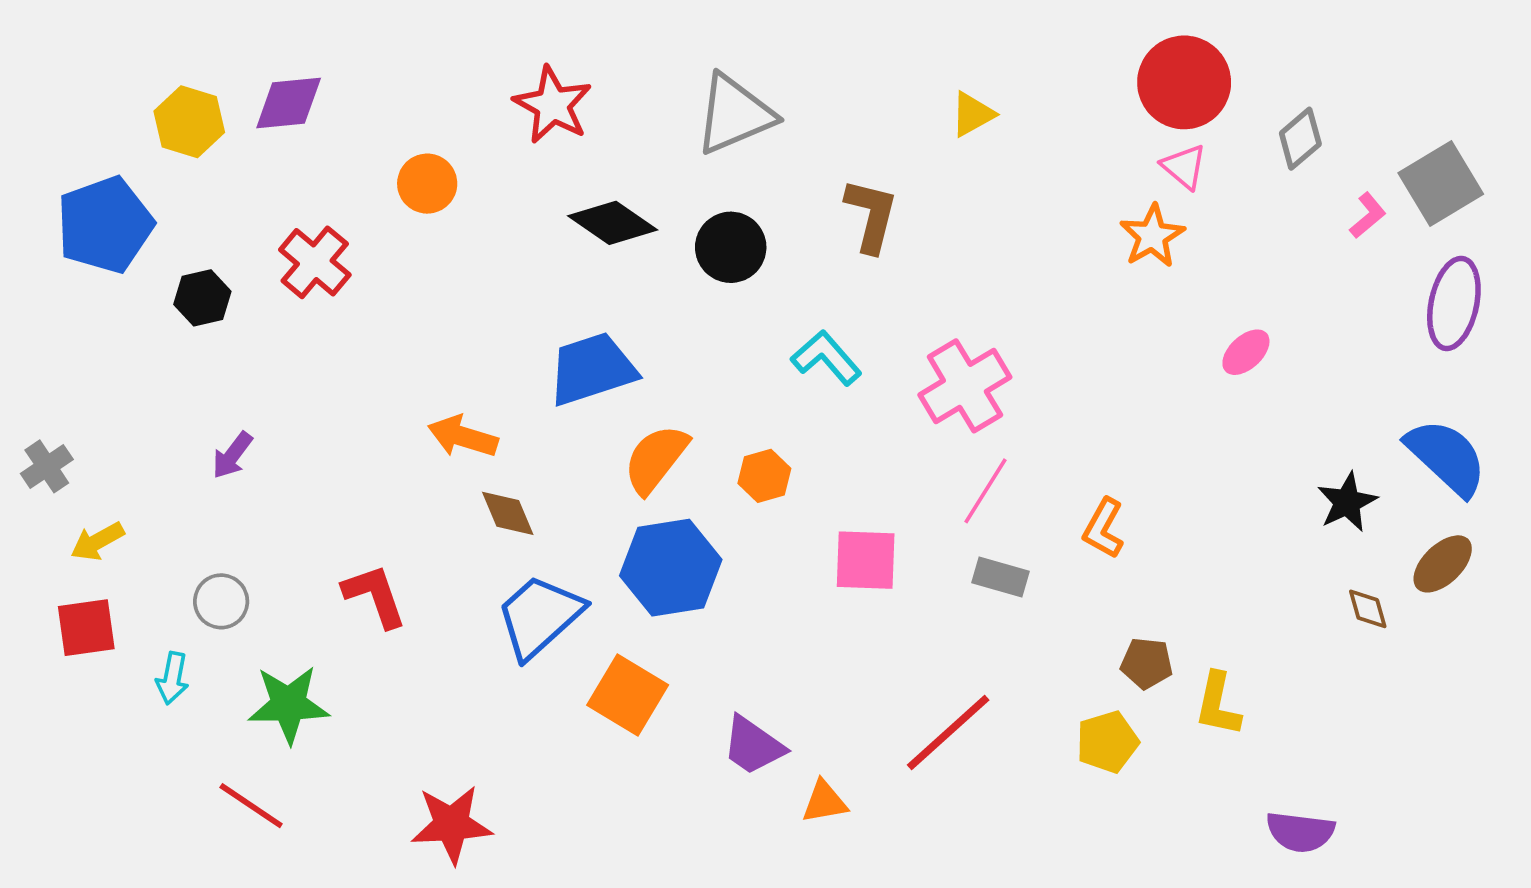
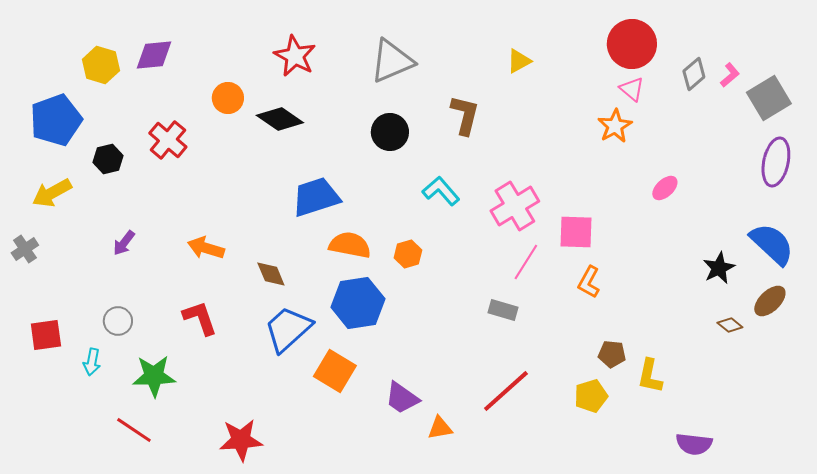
pink L-shape: (1368, 215) -> (730, 75), moved
black diamond: (613, 223) -> (280, 119), moved
orange arrow: (463, 437) -> (206, 248), moved
orange semicircle: (656, 459) -> (350, 245), turned 63
yellow arrow: (97, 541) -> (52, 193), moved, size x1.4
pink square: (866, 560) -> (576, 232), moved
gray rectangle: (1001, 577) -> (503, 310), moved
brown diamond: (1368, 609) -> (730, 325), turned -35

